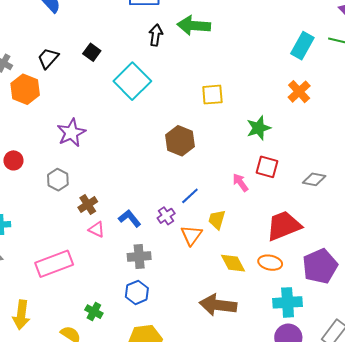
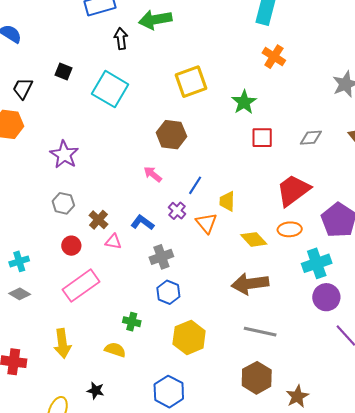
yellow square: (212, 95) -> (191, 82), size x1.4
red circle: (13, 160) -> (71, 246), moved
pink arrow: (240, 183) -> (153, 174), moved

